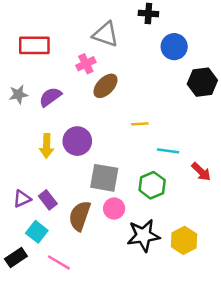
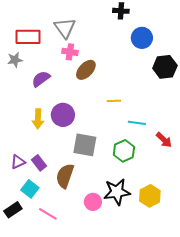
gray triangle: (105, 34) -> (65, 28), moved, turned 35
pink cross: (86, 64) -> (70, 52), turned 35
gray star: (18, 94) -> (15, 60), moved
pink circle: (114, 209) -> (93, 202), moved

